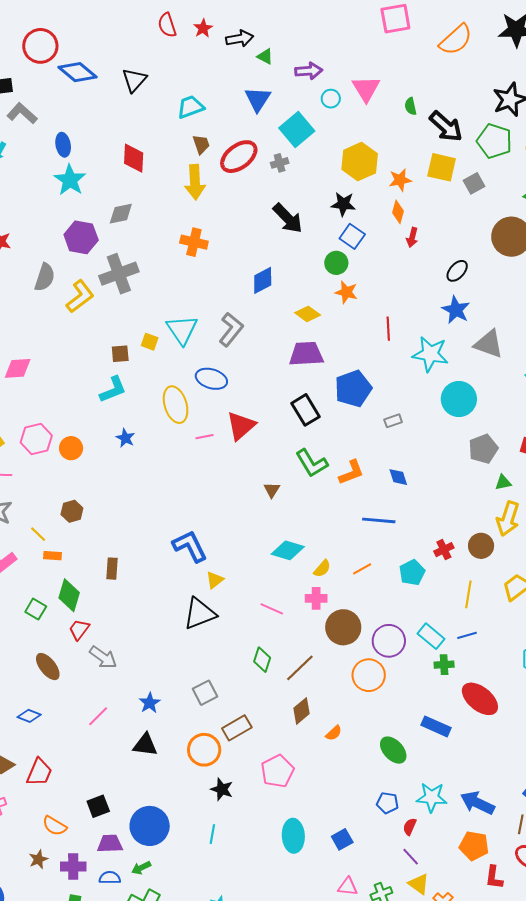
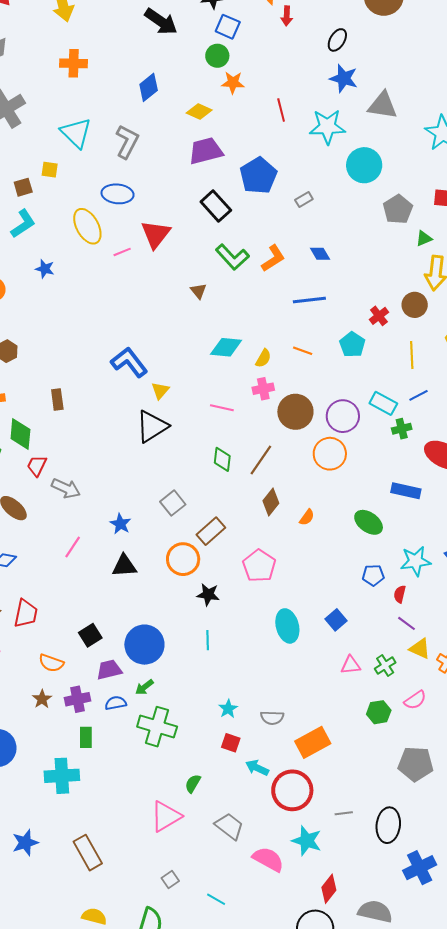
cyan triangle: (182, 330) -> (76, 133), moved
orange line: (362, 569) -> (303, 351), turned 60

